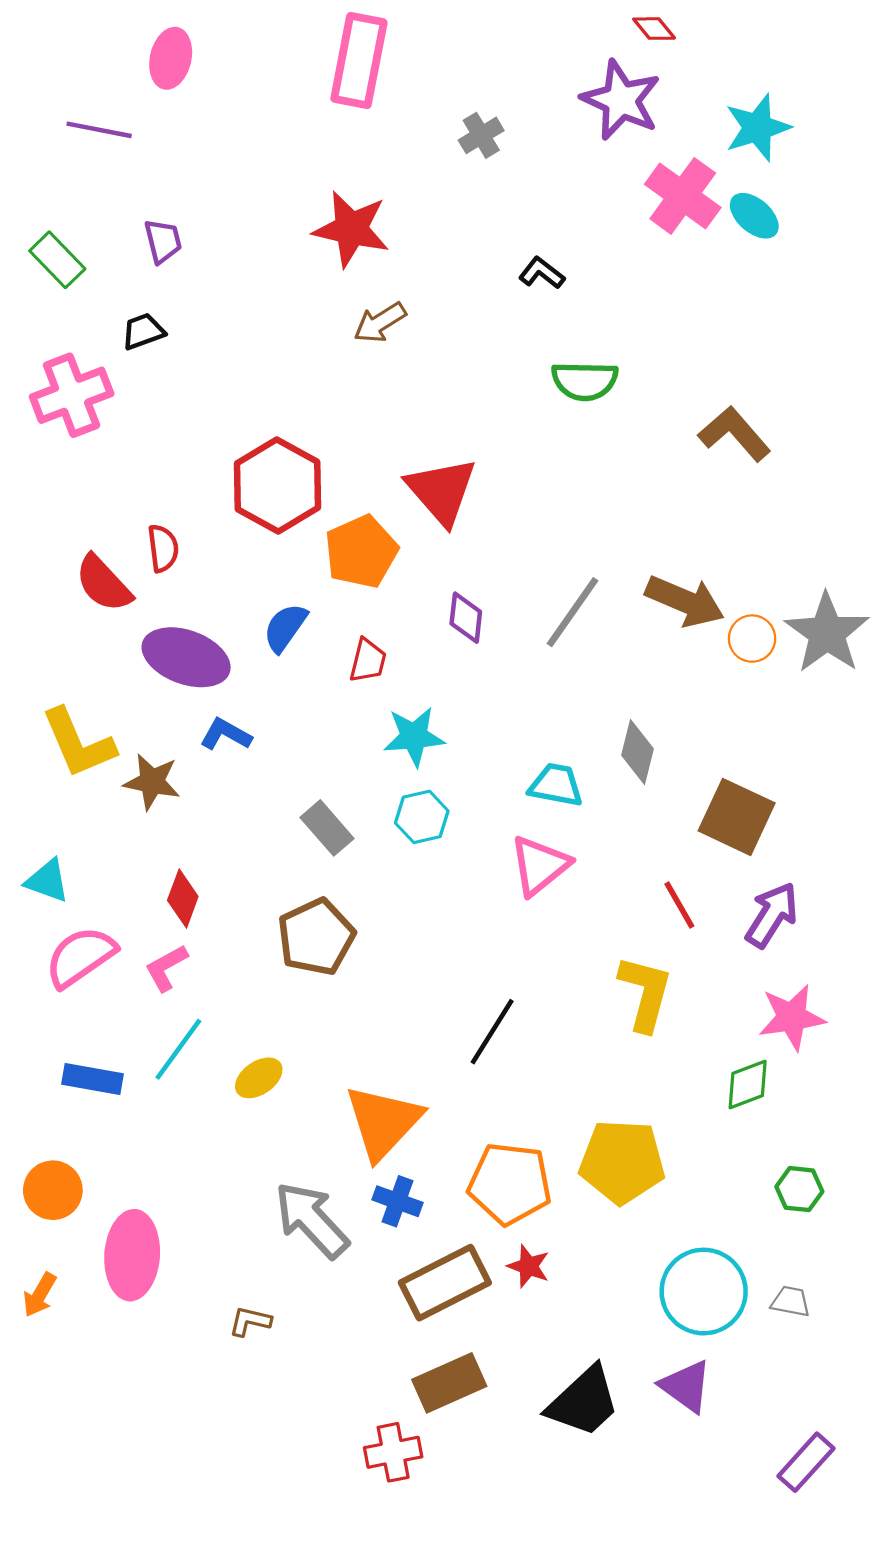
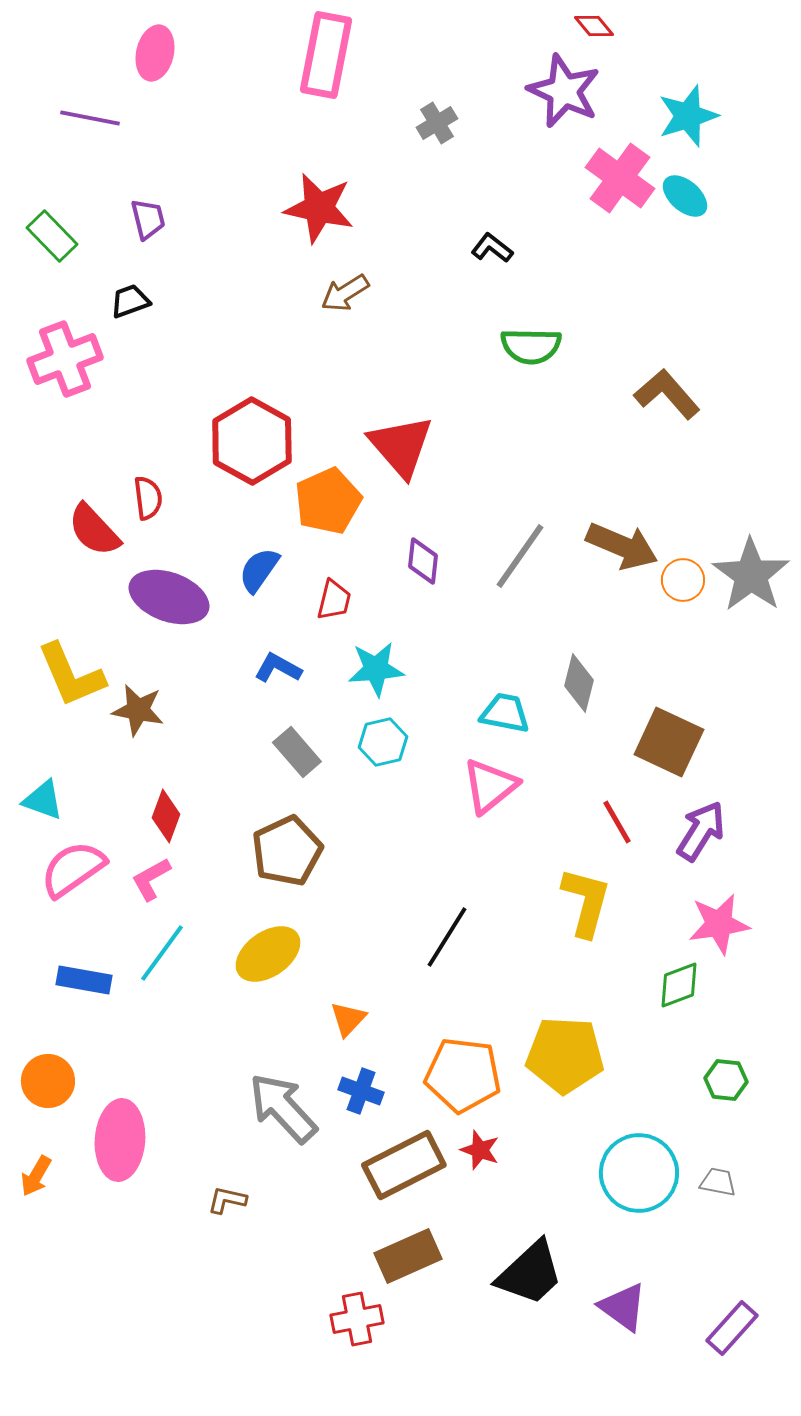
blue L-shape: (226, 734) -> (278, 668), moved
yellow ellipse: (259, 1078) -> (268, 954), moved, size x1.5
orange triangle: (383, 1122) -> (348, 1019), size x0.5
purple triangle: (686, 1386) -> (623, 1307), moved

